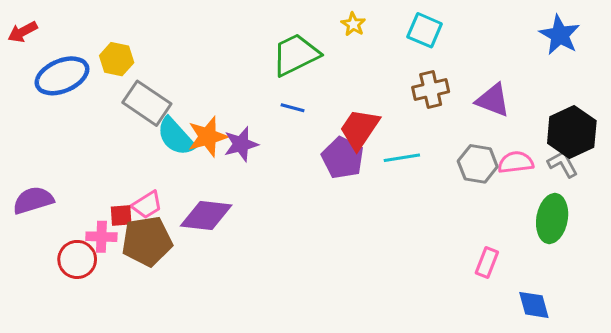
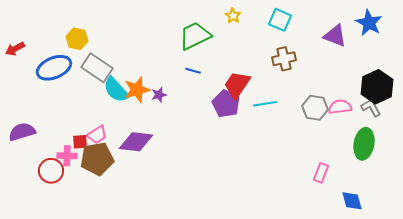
red arrow: (23, 32) -> (15, 49), moved
blue ellipse: (62, 76) -> (54, 68), moved
purple triangle: (493, 100) -> (335, 36), moved
purple star: (241, 144) -> (159, 95), size x0.7

